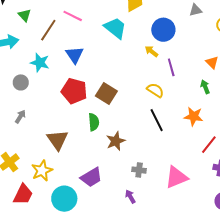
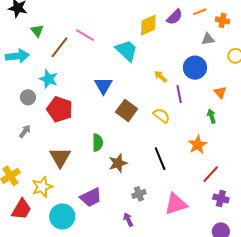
blue circle: (163, 30) -> (195, 68), moved
blue triangle: (75, 55) -> (103, 86), moved
red pentagon: (74, 91) -> (60, 109), moved
brown square: (106, 93) -> (127, 110), moved
orange star: (194, 116) -> (198, 145), turned 30
black line: (157, 120) -> (160, 159), moved
gray cross: (139, 170) -> (139, 194), turned -32

